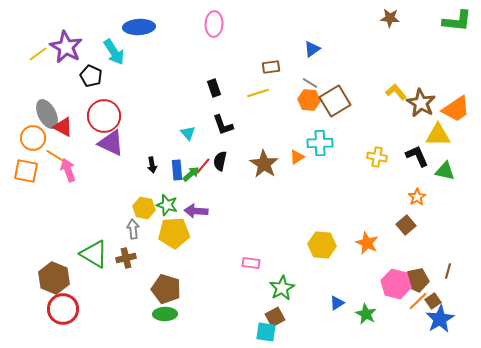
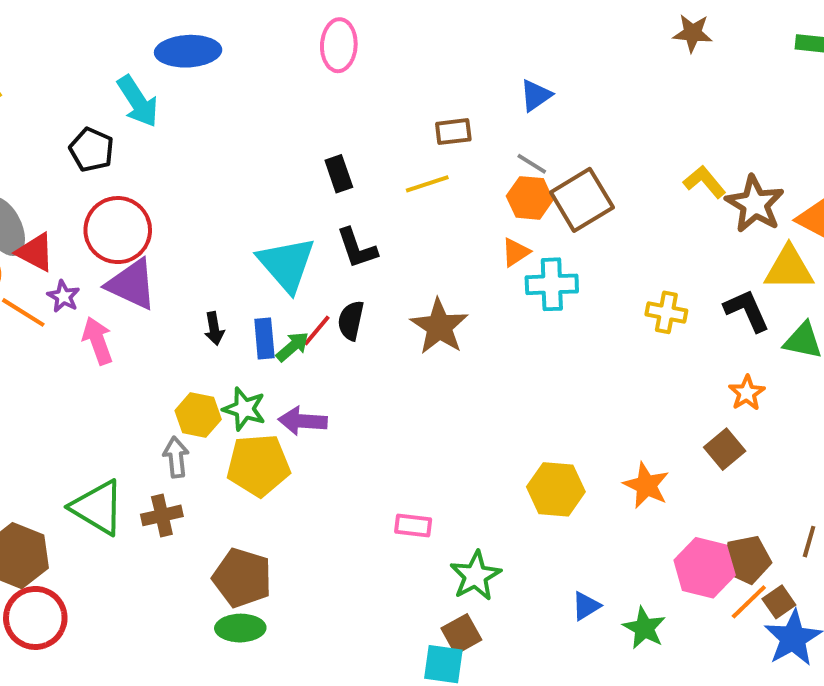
purple star: (66, 47) -> (63, 296), moved, size x0.5
cyan triangle: (188, 133) -> (287, 264), size x2.0
orange triangle: (297, 157) -> (516, 252), moved
pink arrow: (68, 170) -> (98, 341), moved

